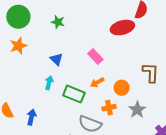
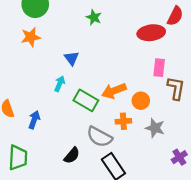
green star: (58, 22) -> (94, 17), moved
pink rectangle: (95, 56) -> (159, 68), moved, turned 42
orange arrow: (97, 82) -> (114, 91), size x1.5
gray star: (137, 110) -> (155, 128), turned -30

